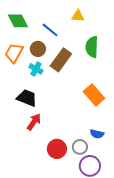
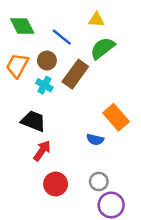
green semicircle: (92, 47) -> (102, 48), moved, turned 50
blue semicircle: (97, 134) -> (95, 140), moved
red circle: (57, 149) -> (56, 184), moved

